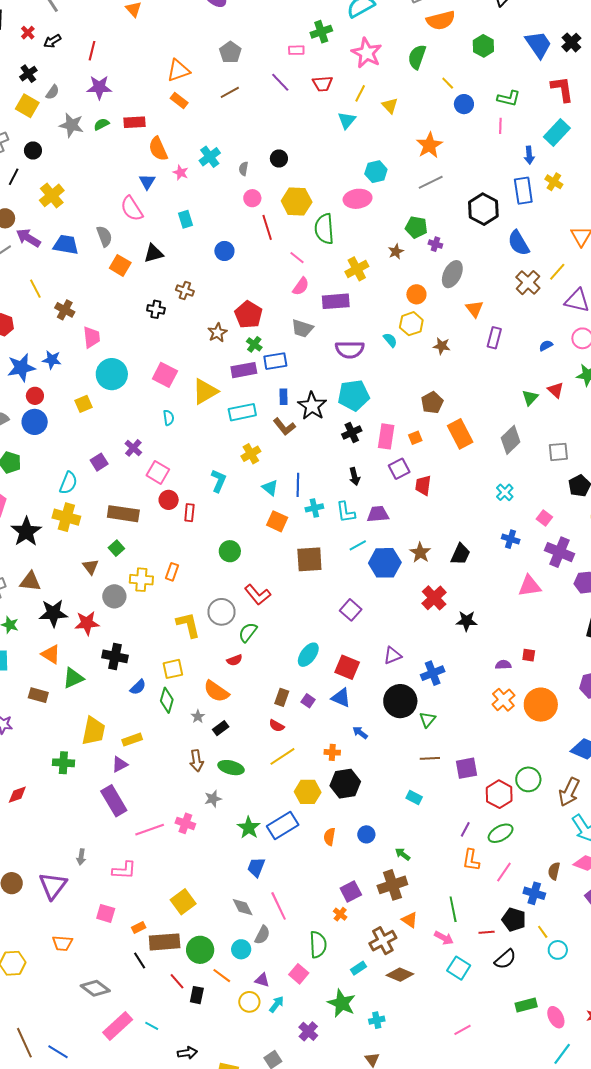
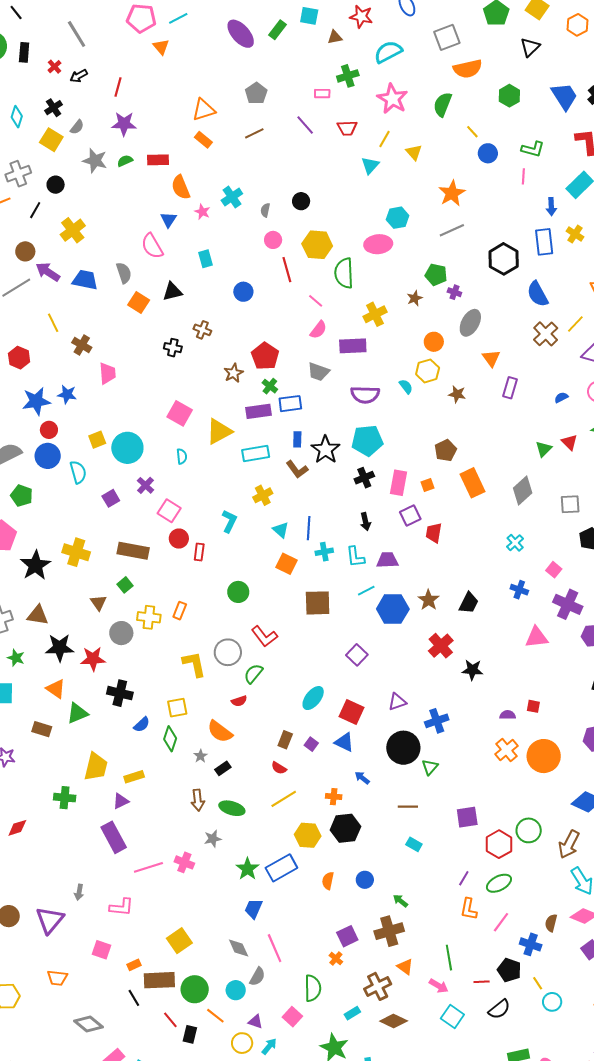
cyan circle: (112, 374) -> (127, 448), moved
cyan semicircle: (68, 483) -> (78, 472), moved, turned -40
brown line: (430, 758) -> (408, 807), moved

